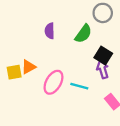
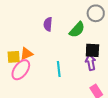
black square: (103, 55) -> (92, 50), turned -35
pink ellipse: (53, 82) -> (21, 70), moved
cyan line: (79, 86) -> (59, 69), moved, turned 63

